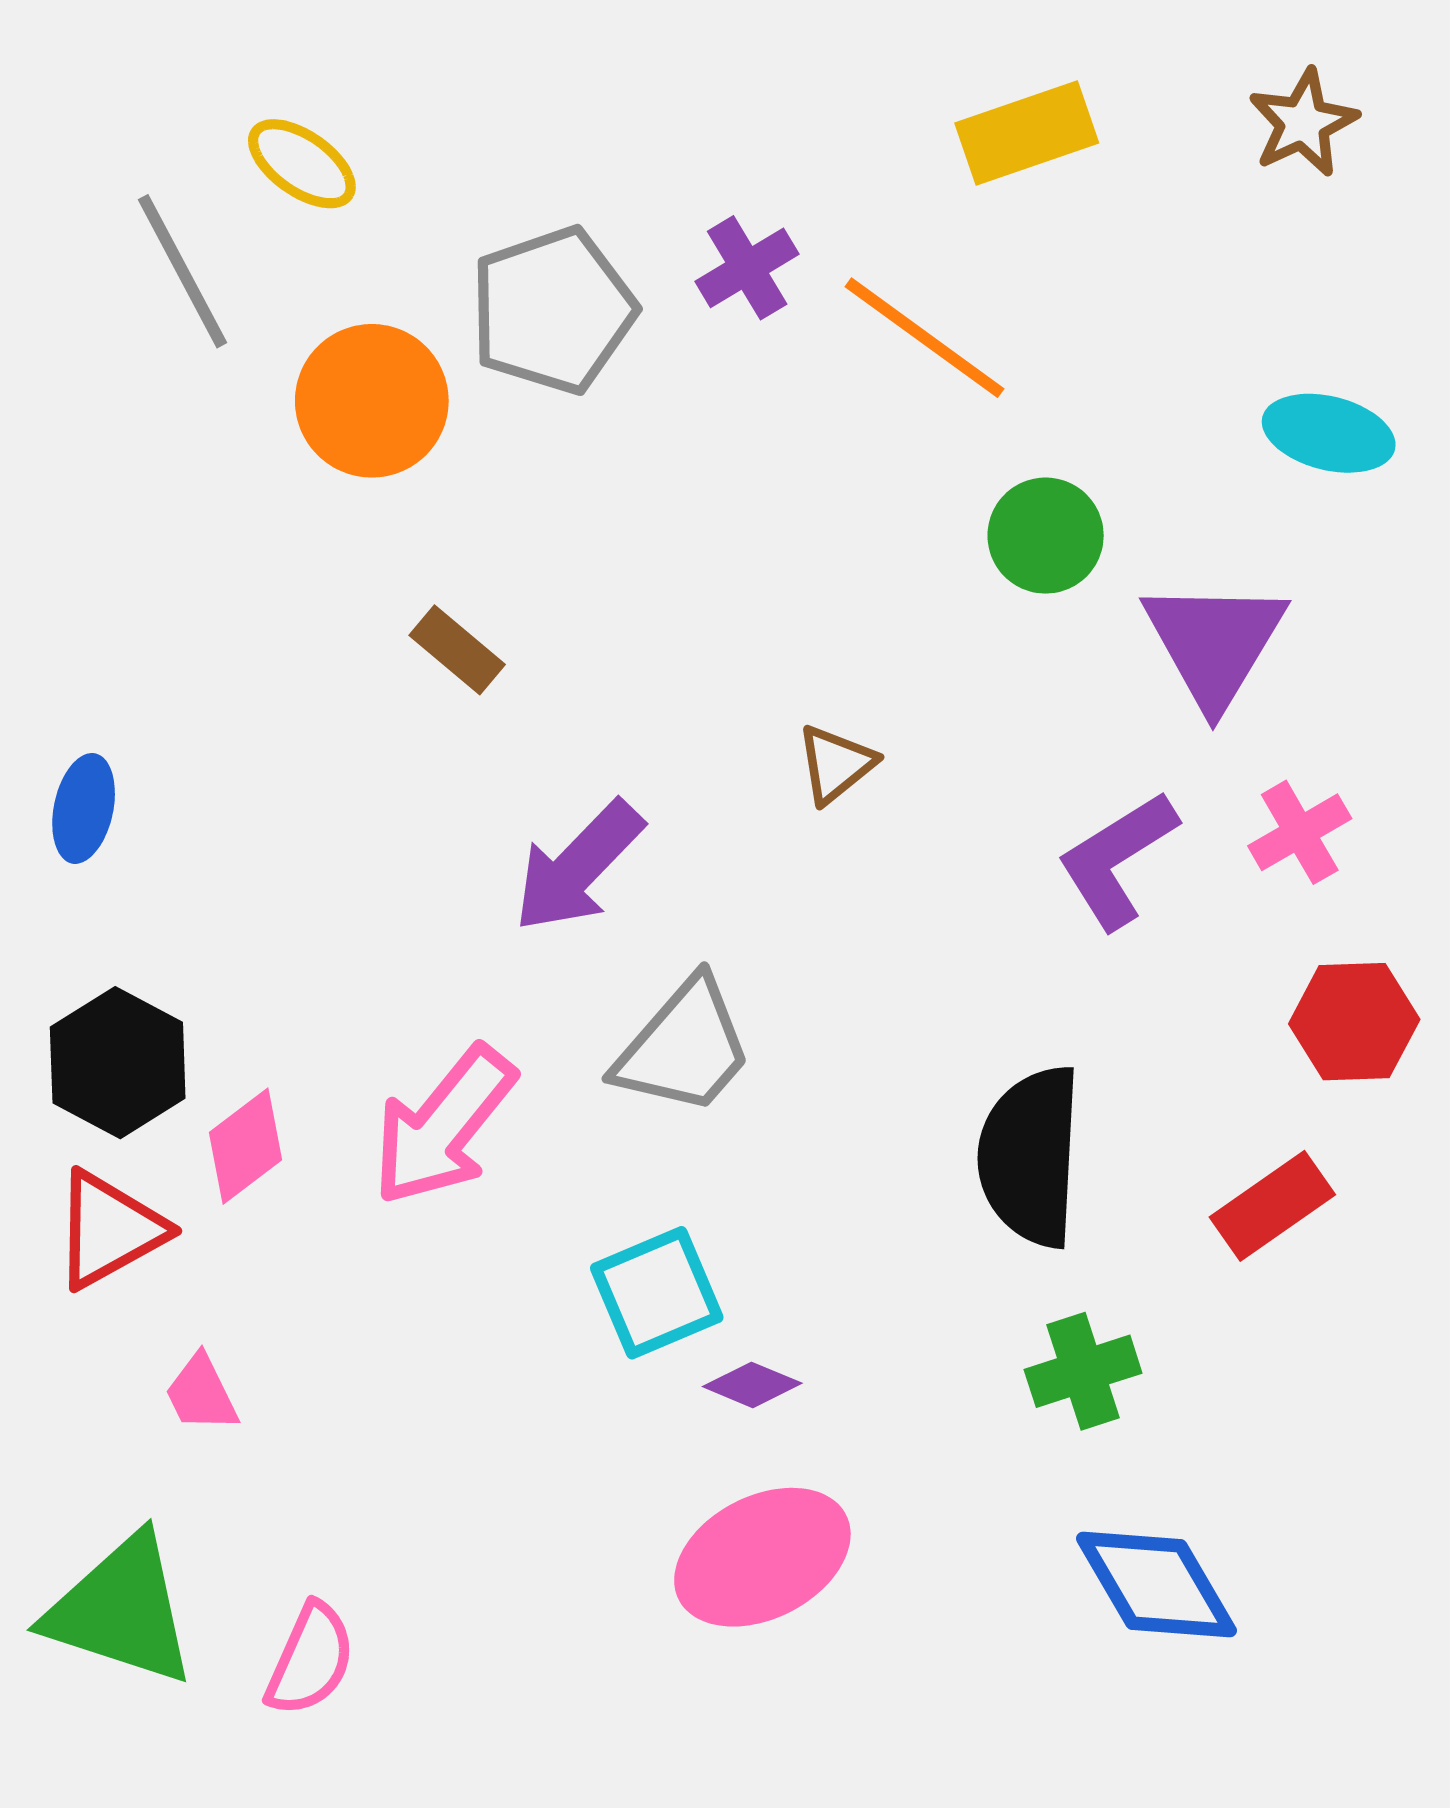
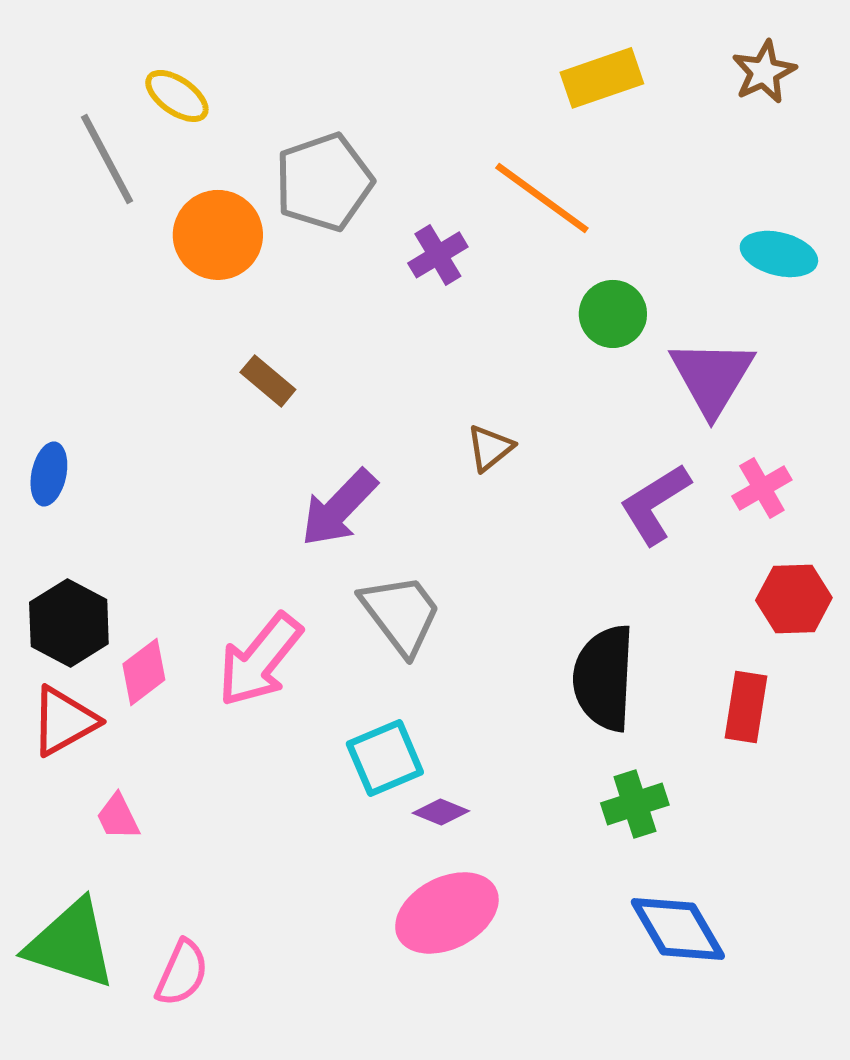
purple cross: (747, 268) -> (438, 255), moved
gray trapezoid: (684, 1047) -> (401, 614), turned -78
red rectangle: (1272, 1206) -> (746, 707), turned -46

